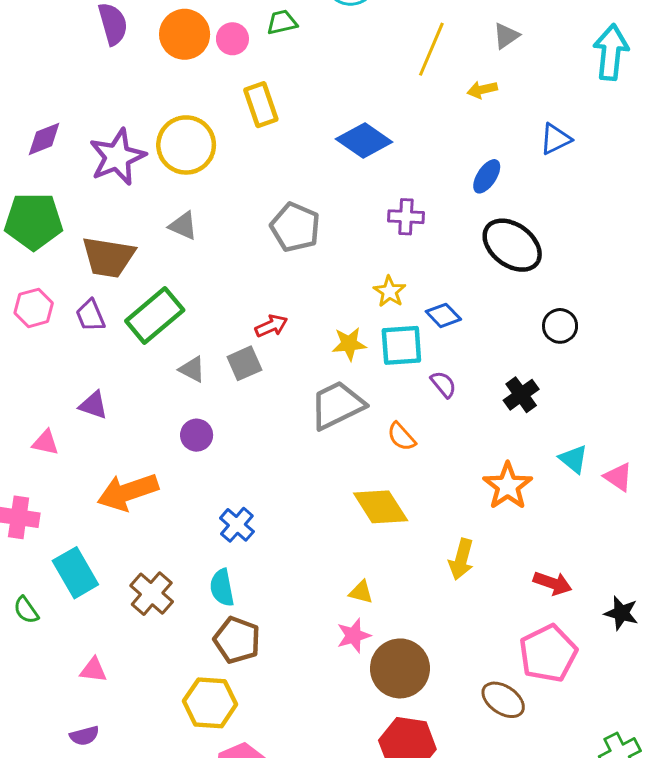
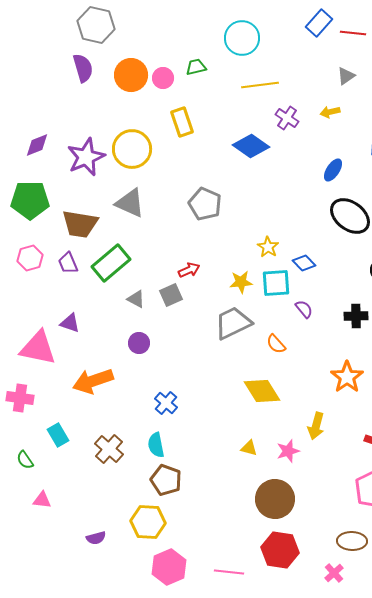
yellow line: (431, 49) -> (260, 85), moved, turned 60
purple cross: (406, 217) -> (287, 118), moved, turned 30
gray triangle: (183, 226) -> (130, 203), size x1.5
black cross: (521, 395) -> (356, 316), turned 35
pink triangle: (46, 443) -> (38, 348), size x2.0
cyan rectangle: (75, 573) -> (58, 435), size x0.7
pink star: (354, 636) -> (288, 451), moved
pink triangle: (93, 670) -> (42, 500), moved
brown ellipse: (503, 700) -> (352, 541), moved, turned -32
purple semicircle: (84, 736) -> (96, 538), moved

